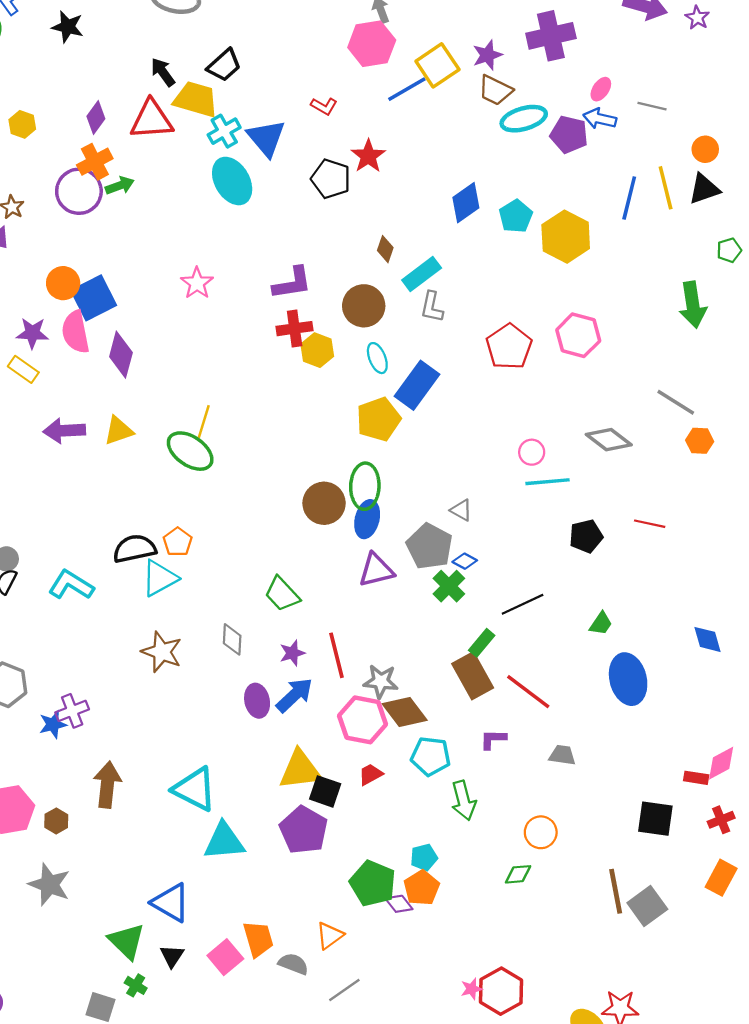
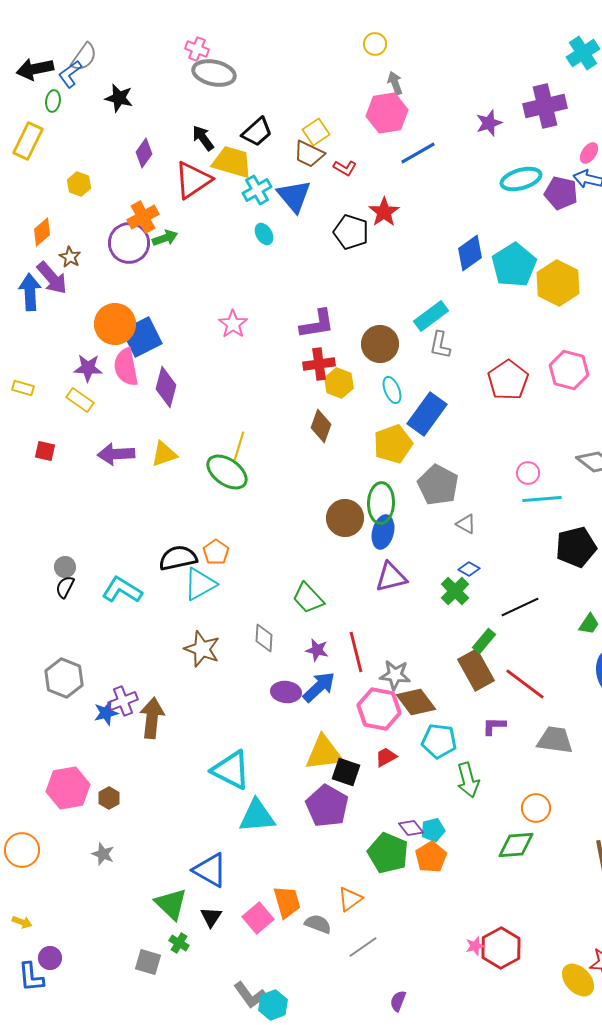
yellow square: (437, 65) -> (316, 132), moved, size x0.7
brown trapezoid: (495, 90) -> (309, 154), moved
purple diamond: (96, 117) -> (144, 153), moved
red triangle: (152, 120) -> (193, 180), turned -30
cyan ellipse: (232, 181) -> (264, 234), size x0.5
cyan pentagon: (516, 216) -> (514, 265), size x1.5
brown diamond: (385, 249) -> (321, 426), moved, size x1.4
orange circle: (63, 283) -> (115, 324), size x1.4
black pentagon: (586, 536) -> (576, 547), size x1.4
gray pentagon: (430, 546) -> (438, 485), moved
purple star: (292, 653) -> (317, 650), turned 30
purple ellipse: (257, 701) -> (286, 692), turned -72
gray trapezoid: (562, 755) -> (555, 740), size x1.5
brown arrow: (107, 785) -> (152, 718), moved
green diamond: (518, 874) -> (516, 845), size x1.5
gray star: (49, 884) -> (103, 854), size x0.6
purple diamond: (399, 904) -> (411, 828), moved

